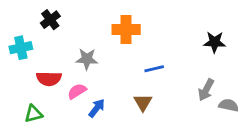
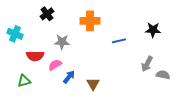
black cross: (50, 20) -> (47, 14), moved
cyan cross: (21, 48) -> (15, 34), turned 35
blue line: (154, 69) -> (119, 41), moved
brown triangle: (143, 102) -> (93, 84), moved

